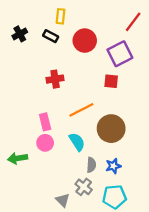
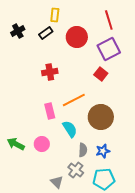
red line: (133, 22) -> (109, 20), moved, turned -54
black rectangle: (51, 36) -> (46, 33), turned -64
red square: (111, 81) -> (101, 74), turned 32
pink rectangle: (45, 122) -> (50, 111), moved
pink circle: (45, 143) -> (42, 144), moved
green arrow: (18, 158) -> (16, 144), turned 36

